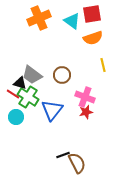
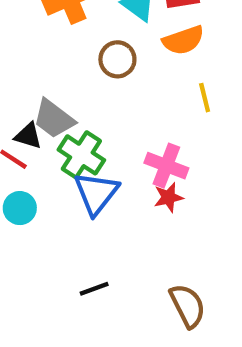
brown circle: (62, 75) -> (117, 59), moved
green cross: (28, 97) -> (81, 155), moved
black line: (63, 155) -> (94, 289), moved
brown semicircle: (77, 163) -> (188, 306), moved

